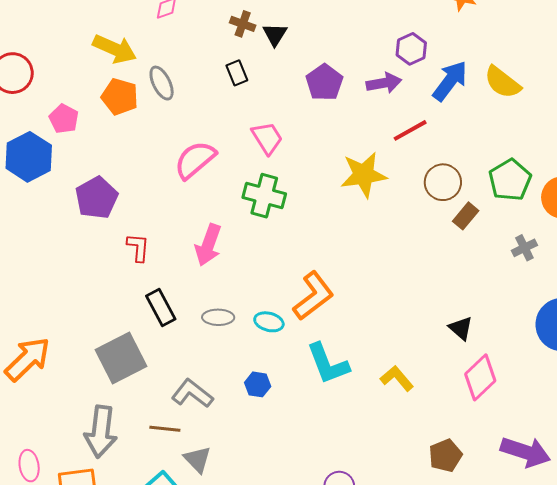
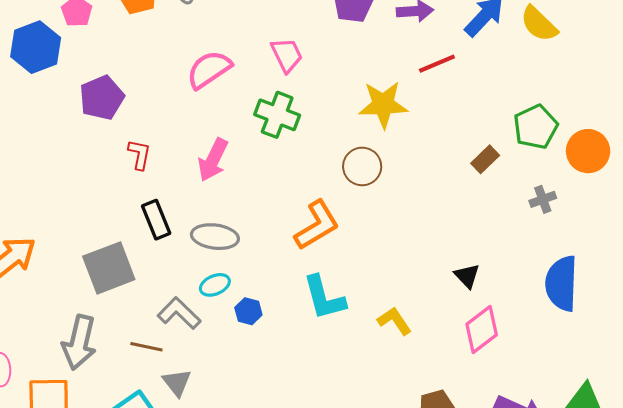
brown circle: (443, 182) -> (362, 166), moved
gray ellipse: (218, 317) -> (215, 237), size x1.4
cyan ellipse: (269, 322) -> (215, 285), moved, turned -44

